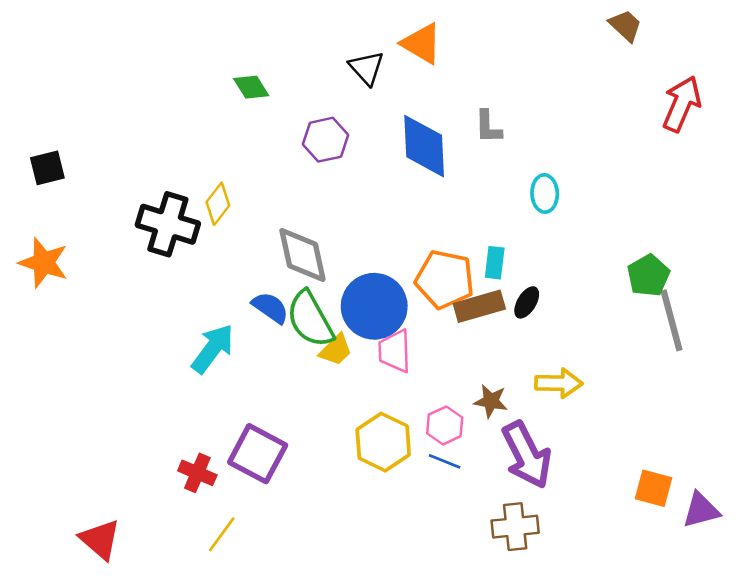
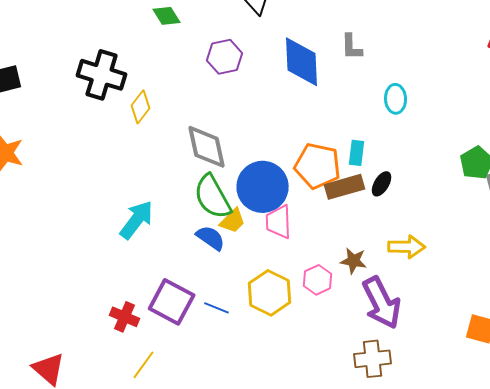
black cross: (168, 224) -> (102, 75), moved
blue semicircle: (270, 308) -> (211, 238), moved
blue line: (445, 461) -> (217, 308), moved

